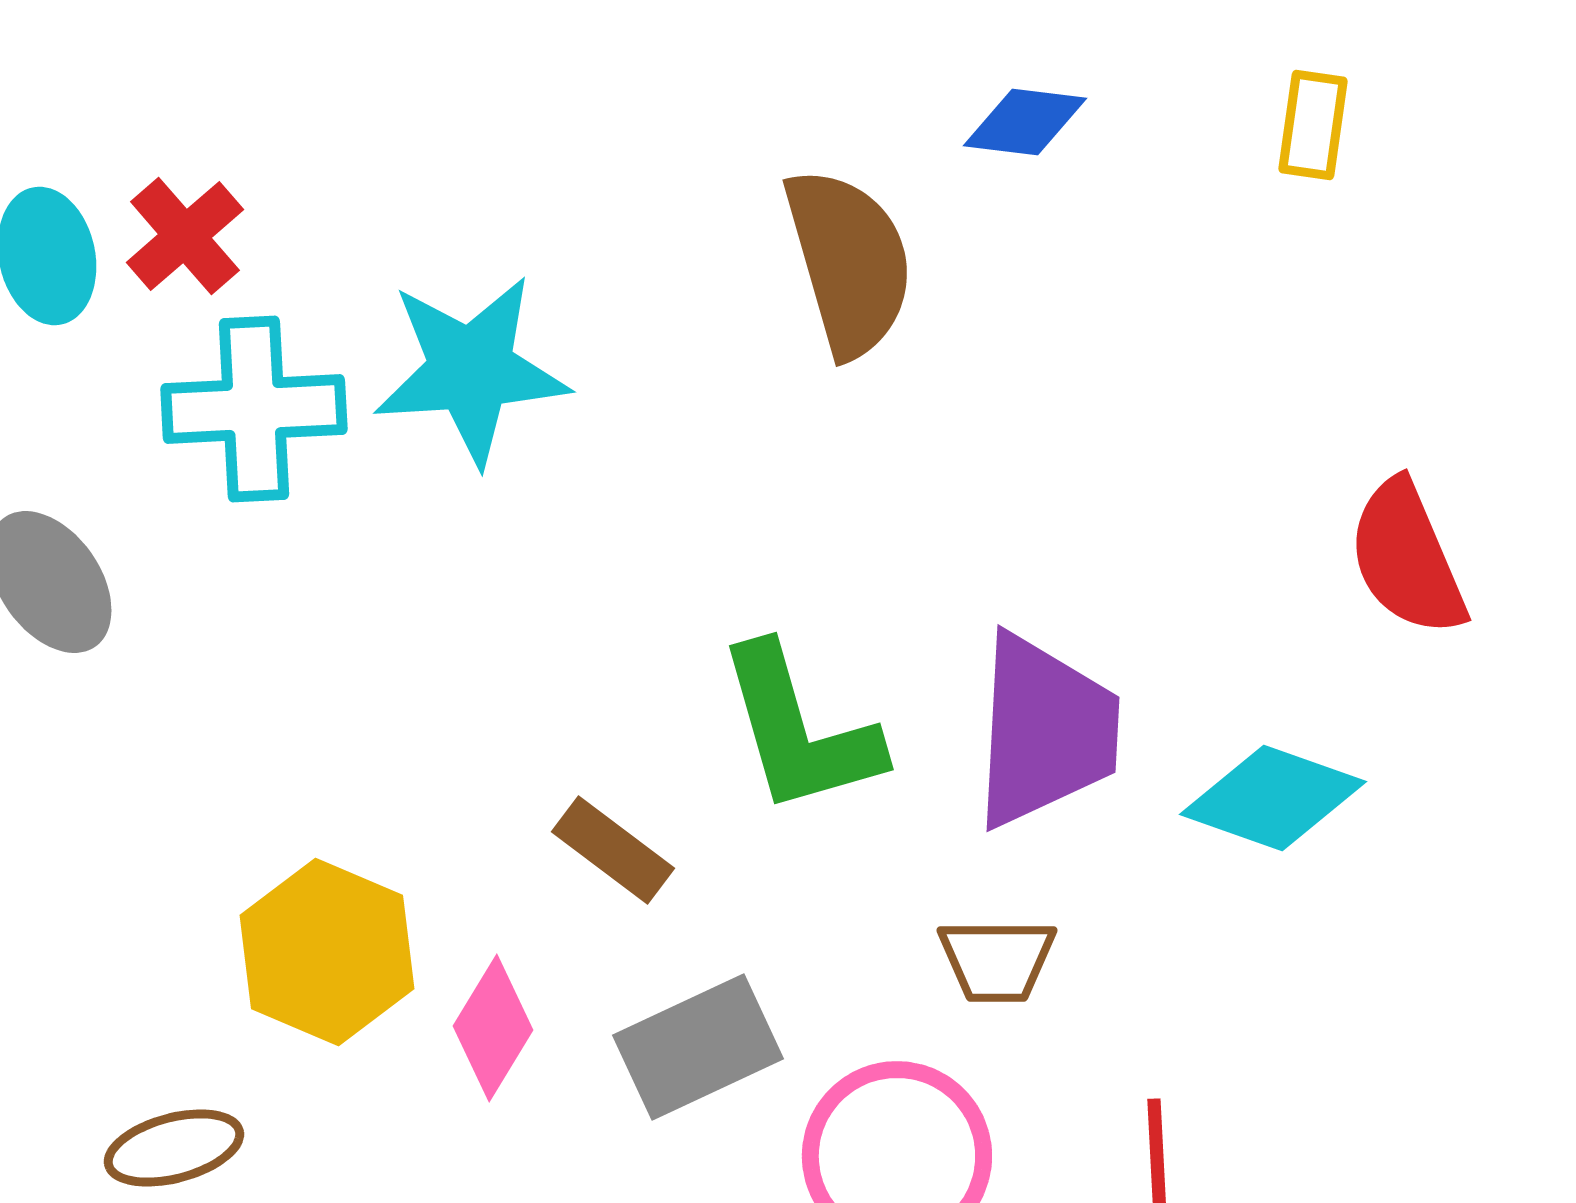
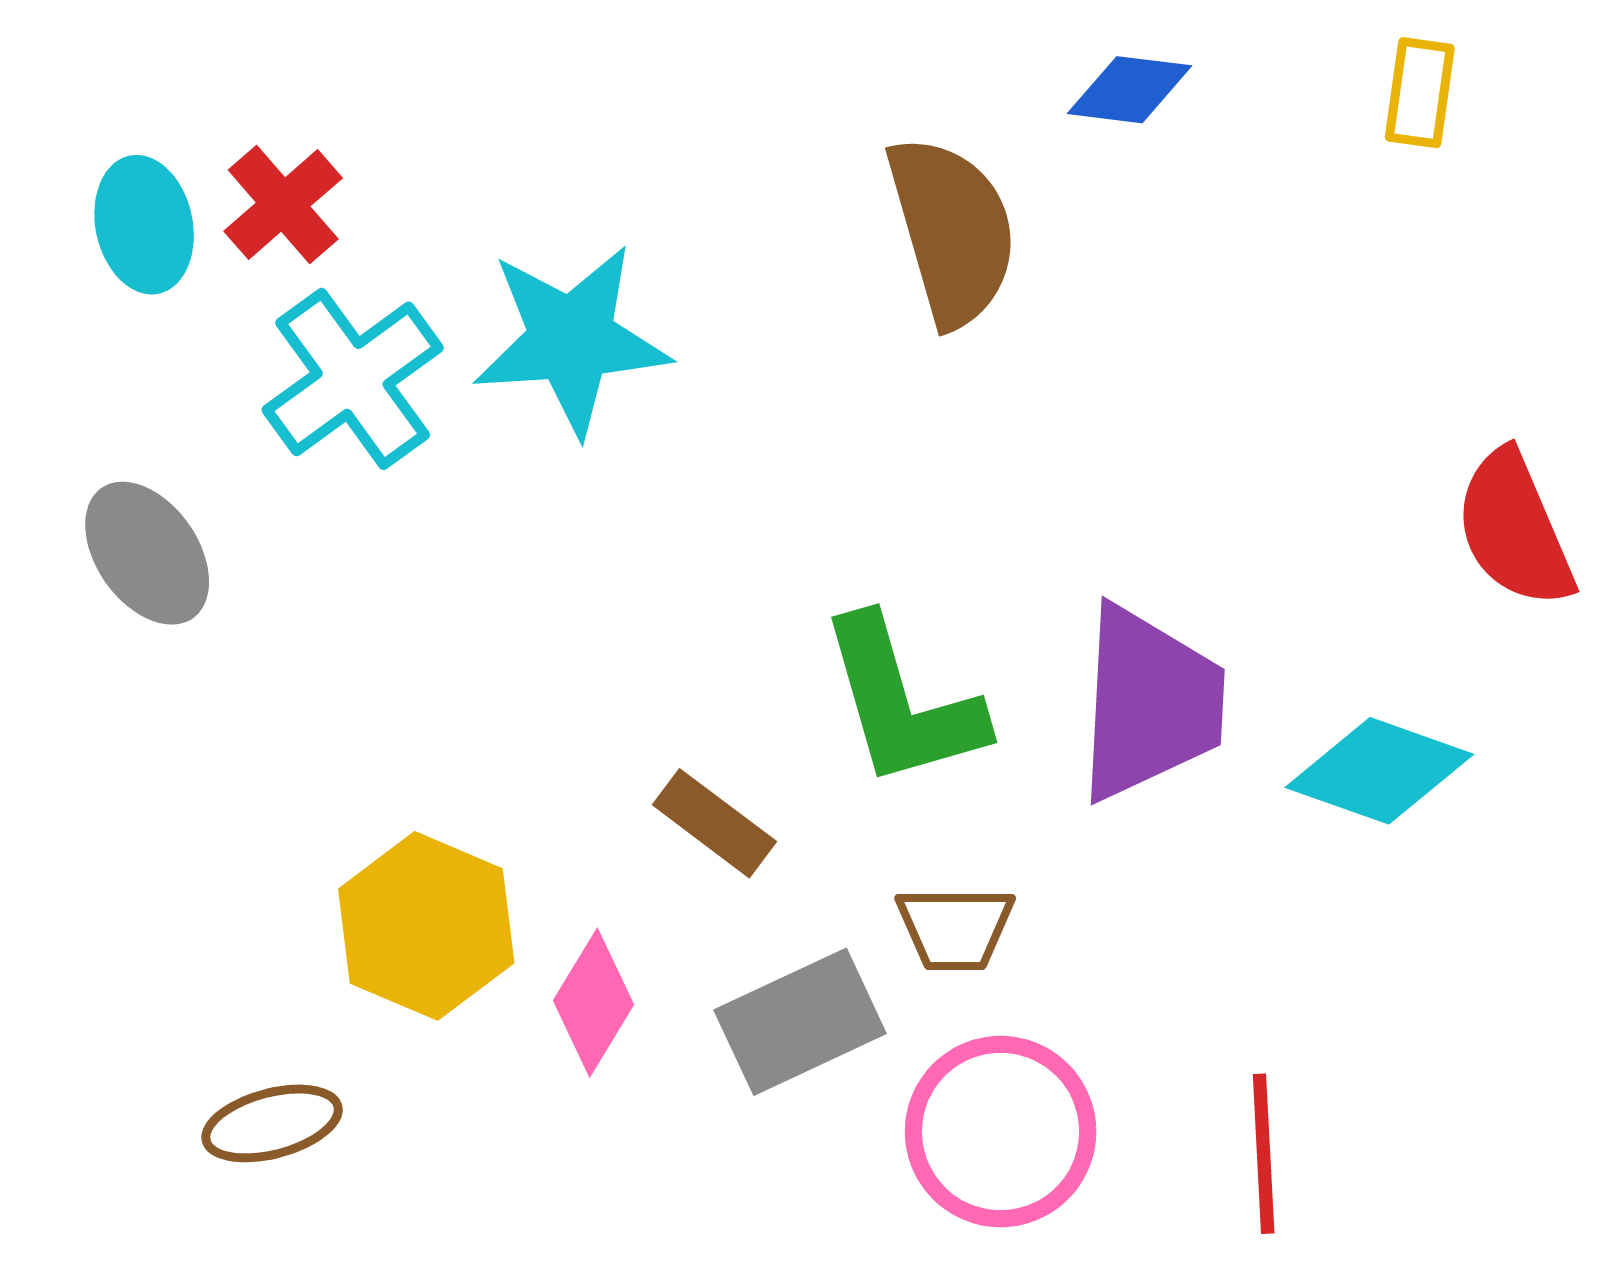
cyan cross: (254, 409) -> (353, 379), turned -33
brown trapezoid: (997, 960) -> (955, 928), moved

